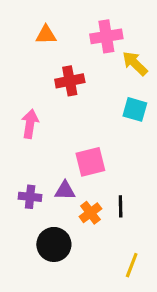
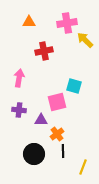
cyan square: (135, 109) -> (74, 86), moved
purple cross: (30, 197) -> (19, 110), moved
black line: (121, 206) -> (63, 151), moved

